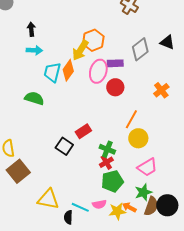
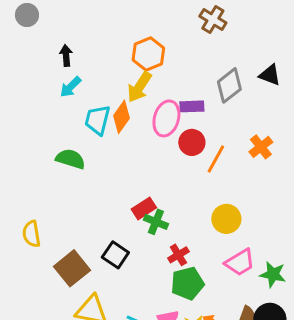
orange hexagon: (93, 40) -> (148, 54), moved
cyan arrow: (34, 50) -> (70, 87), turned 133
orange line: (131, 119) -> (216, 159), moved
black square: (64, 146) -> (115, 255), moved
green cross: (107, 149) -> (156, 222), moved
brown square: (18, 171) -> (72, 268), moved
green star: (143, 192) -> (273, 274), moved, turned 30

